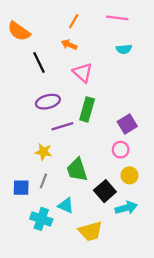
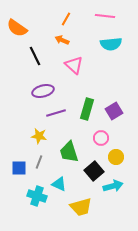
cyan semicircle: (124, 49) -> (111, 44), size x1.5
green rectangle: (87, 109) -> (87, 109), moved
pink circle: (121, 150) -> (101, 138), moved

